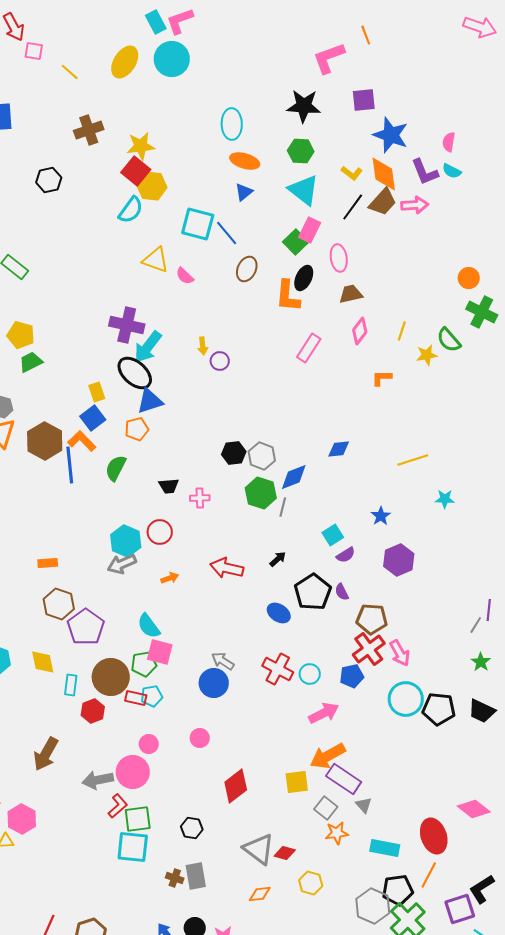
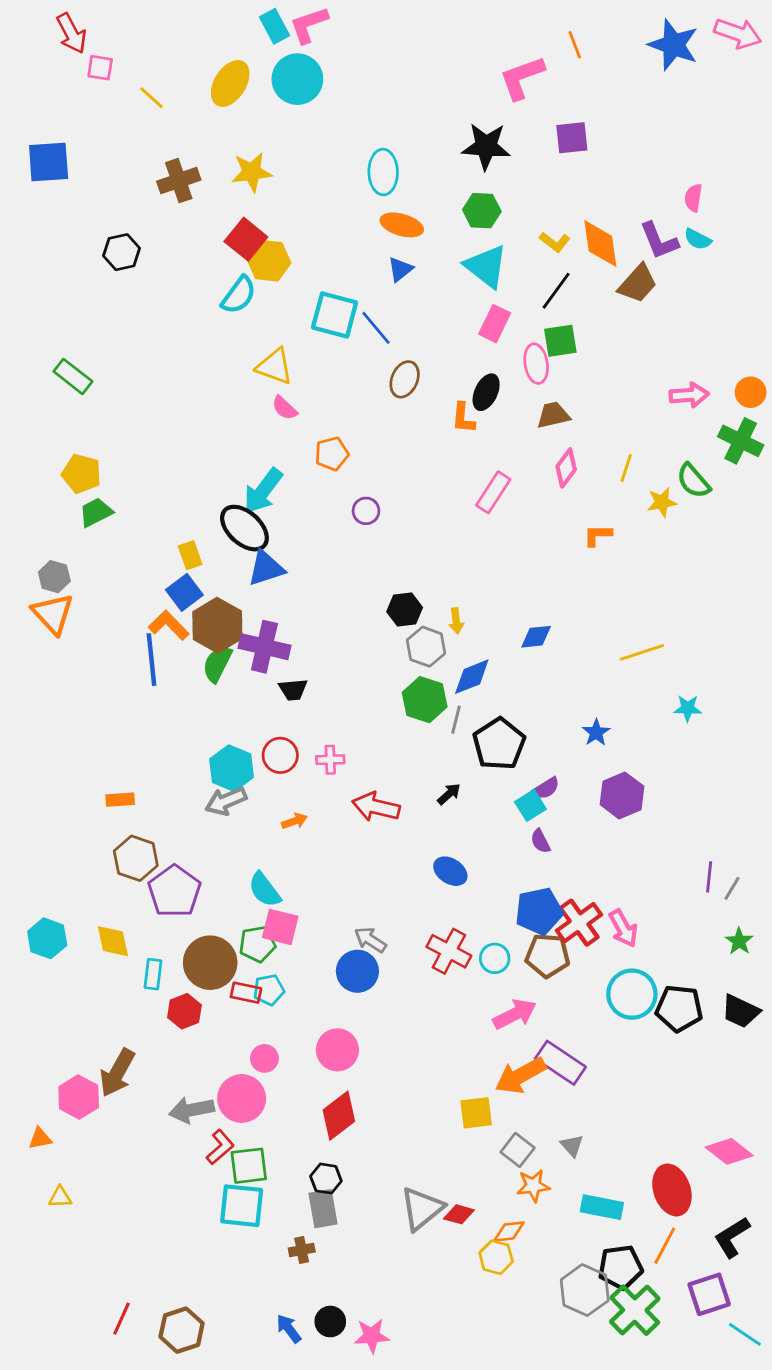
blue star: (391, 135) -> (673, 45), moved
yellow star: (141, 146) -> (252, 172), moved
brown trapezoid: (383, 202) -> (638, 284), moved
pink arrow: (415, 205) -> (689, 395), moved
green square: (296, 242) -> (560, 341), moved, turned 35
pink semicircle: (185, 276) -> (285, 408), moved
orange circle: (469, 278) -> (751, 392), moved
orange L-shape: (288, 296) -> (463, 418), size x0.7
purple cross: (127, 325) -> (264, 647), moved
yellow arrow: (203, 346) -> (456, 621), moved
orange pentagon: (137, 429) -> (332, 454), moved
brown hexagon: (45, 441) -> (217, 625), moved
black hexagon: (234, 453) -> (405, 610), moved
pink cross: (200, 498) -> (330, 760), moved
cyan square: (333, 535) -> (530, 805), moved
black pentagon: (313, 592) -> (499, 744), moved
purple line: (489, 610) -> (709, 877), moved
brown pentagon: (372, 619) -> (548, 956), moved
blue pentagon: (352, 676) -> (539, 911), moved, size x1.4
pink circle: (200, 738) -> (337, 1050), size x1.5
purple rectangle: (344, 779) -> (560, 1063), moved
red diamond: (236, 786) -> (339, 1116), moved
pink hexagon: (22, 819) -> (79, 1097), moved
gray triangle: (259, 849) -> (422, 1209), turned 44
gray rectangle: (196, 876) -> (323, 1209), moved
brown cross: (175, 878) -> (302, 1250), turned -30
black L-shape: (482, 889) -> (732, 1237), moved
orange diamond: (260, 894) -> (509, 1231), moved

